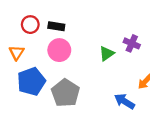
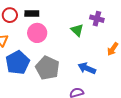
green triangle: (107, 54) -> (77, 30), turned -32
blue arrow: (125, 101) -> (87, 68), moved

